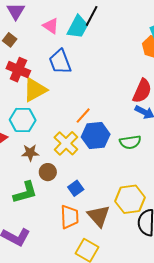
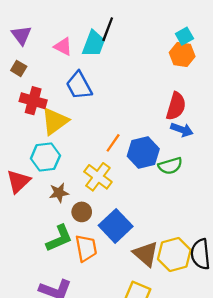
blue hexagon: (96, 136) -> (143, 153), moved
blue square: (76, 188) -> (116, 226), size x1.8
yellow hexagon: (130, 199) -> (174, 255), moved
orange trapezoid: (69, 217) -> (86, 248), moved

